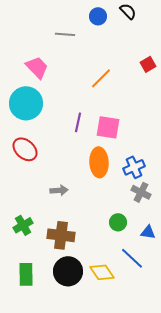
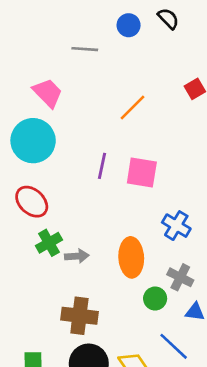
orange ellipse: (99, 162) -> (131, 257), moved
blue cross: (134, 167) -> (176, 226), turned -35
gray cross: (141, 192) -> (180, 277), moved
green cross: (23, 225) -> (49, 243), moved

